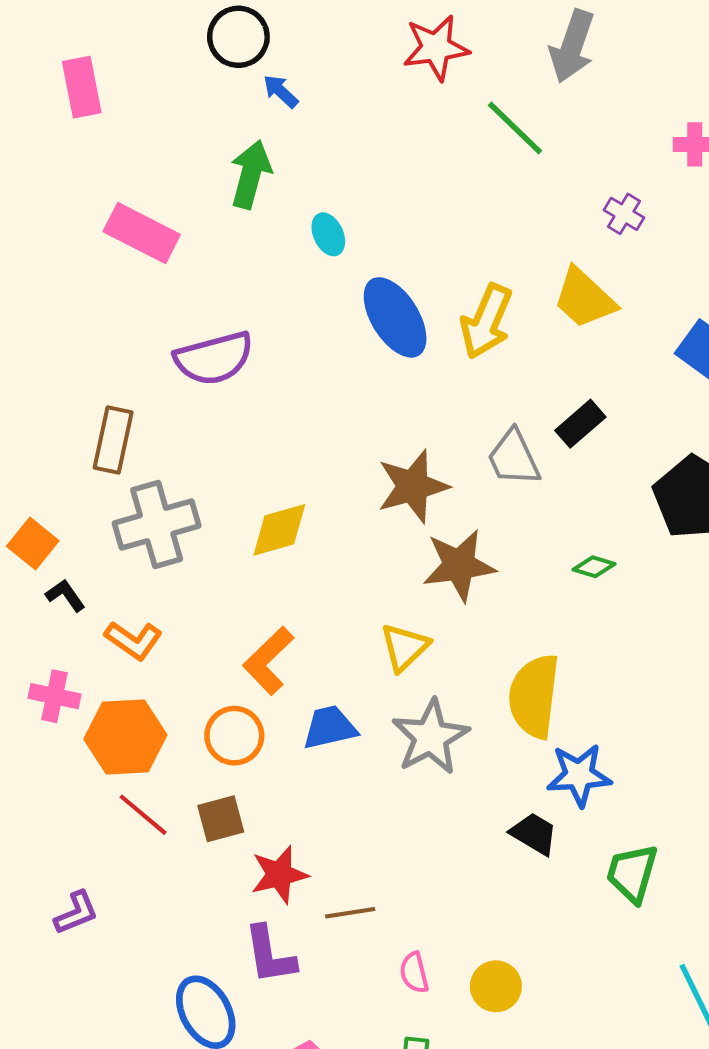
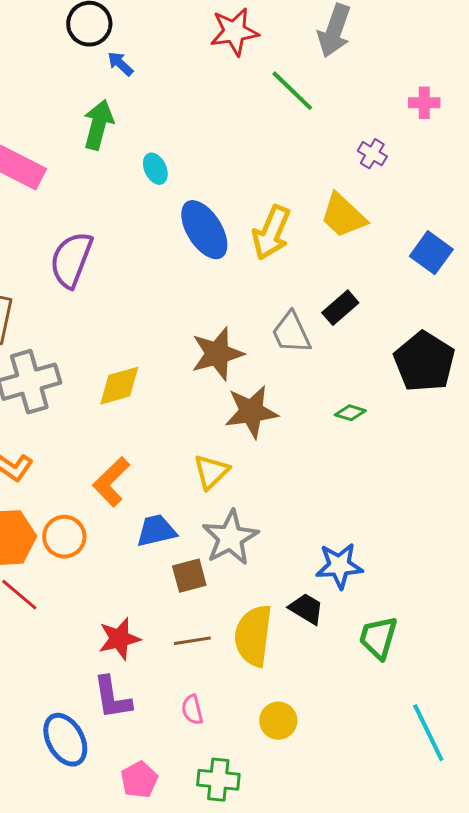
purple semicircle: (214, 358) -> (71, 260), turned 126
yellow semicircle: (534, 696) -> (253, 636), moved
orange circle: (234, 736) -> (64, 537), moved
brown square: (221, 819) -> (189, 576), moved
brown line: (350, 913) -> (192, 641), moved
pink semicircle: (414, 973) -> (192, 710), moved

